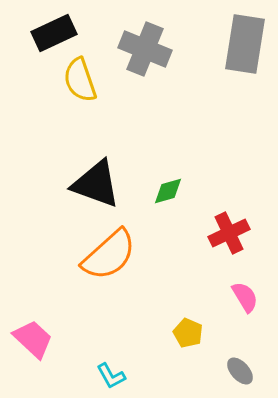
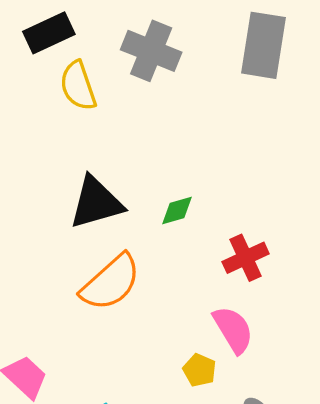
black triangle: (96, 184) -> (96, 203), turned -36
pink semicircle: (245, 297) -> (233, 330), moved, size x1.4

